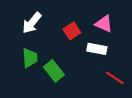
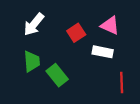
red line: (115, 78) -> (122, 83), turned 54

